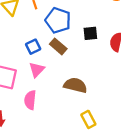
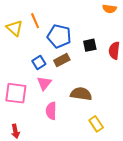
brown rectangle: (58, 46) -> (62, 60), turned -63
pink semicircle: (30, 100) -> (51, 111), moved

